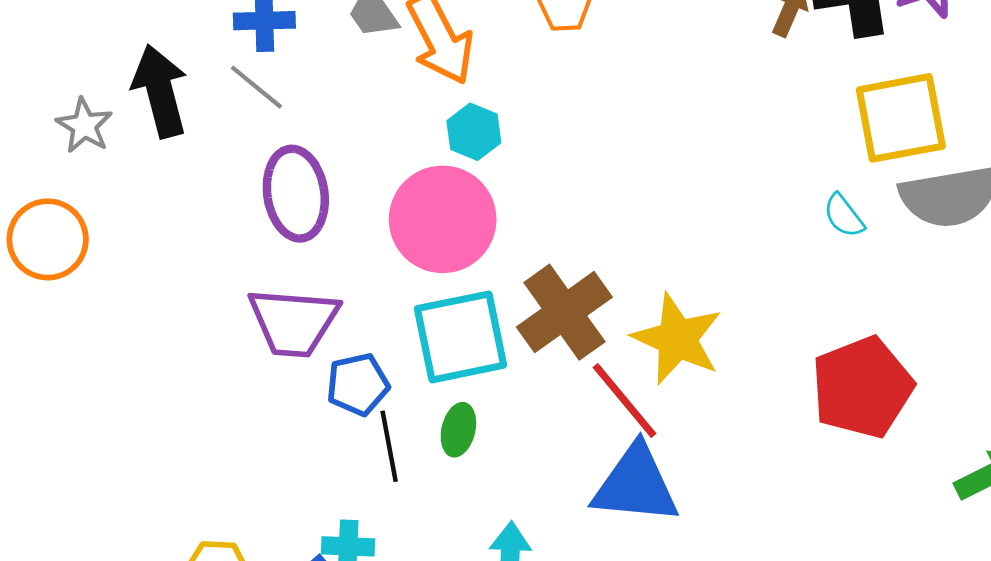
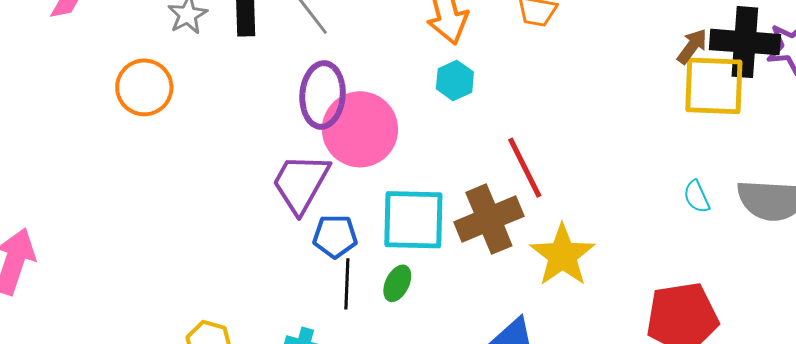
yellow square: (901, 118) -> (714, 86), moved
pink circle: (443, 219) -> (360, 129), moved
purple trapezoid: (294, 322) -> (301, 183), turned 102
red line: (625, 401) -> (525, 168), moved

